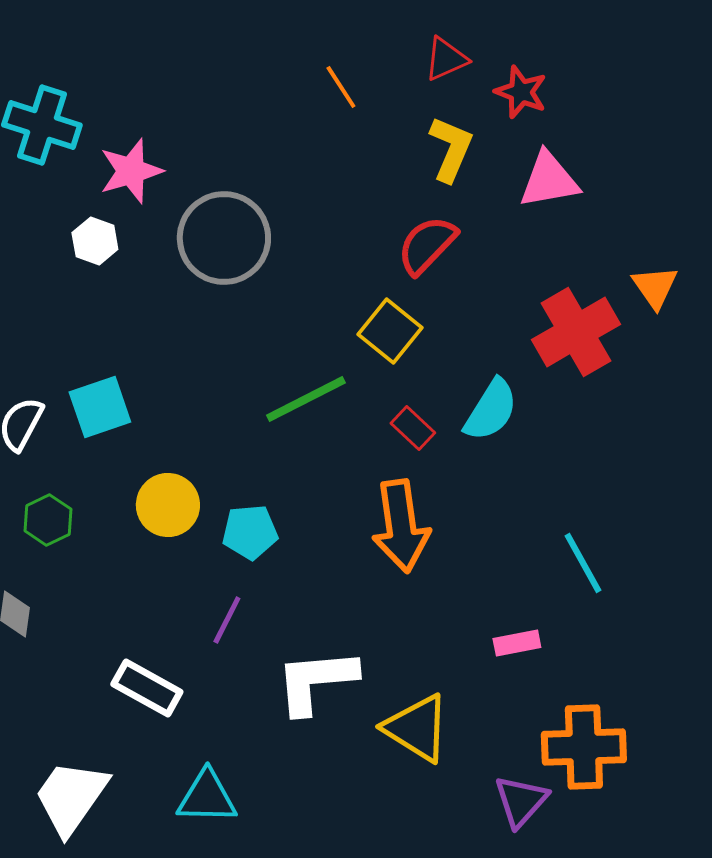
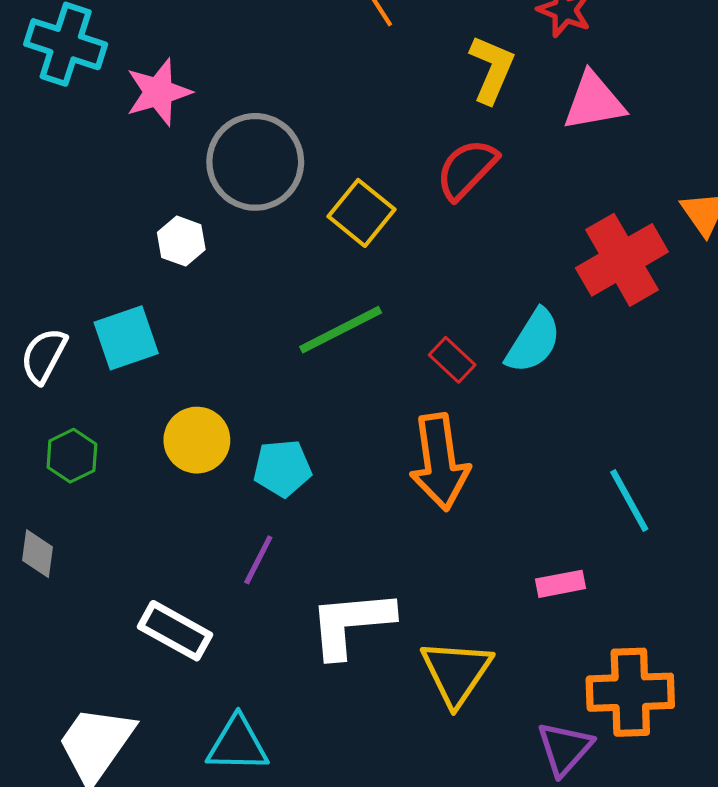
white hexagon: (95, 241) -> (181, 241), moved
yellow square: (390, 331) -> (362, 213), moved
yellow triangle: (417, 728) -> (456, 672), turned 32

